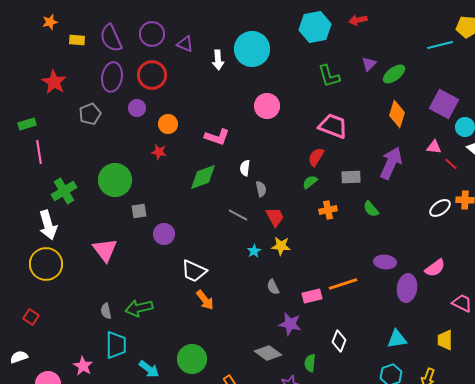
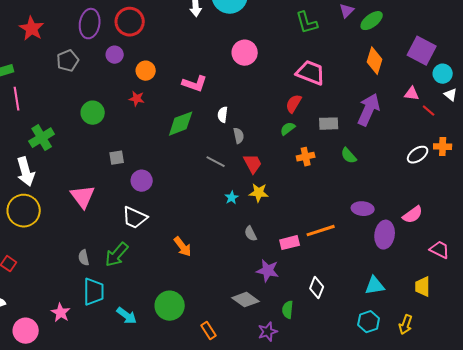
green circle: (115, 180) -> (93, 113), moved, size x0.7
white trapezoid: (194, 271) -> (135, 218), moved
green arrow: (139, 308) -> (117, 255), turned -36

